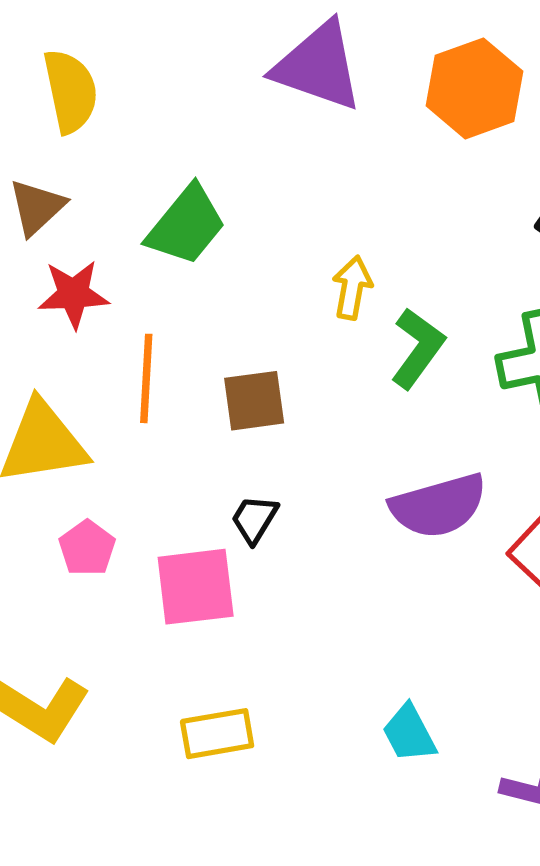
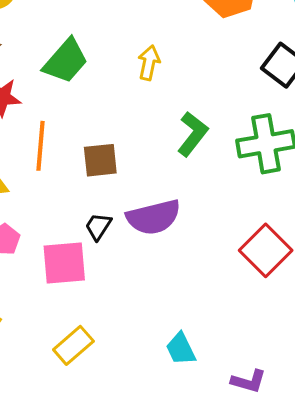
yellow arrow: (352, 288) -> (149, 63), moved
purple semicircle: (438, 506) -> (154, 217), moved
yellow rectangle: (217, 734) -> (73, 345), turned -33

